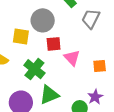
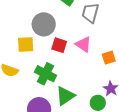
red square: (54, 44) -> (59, 45), turned 35
pink triangle: (72, 58) -> (83, 44), moved

